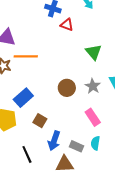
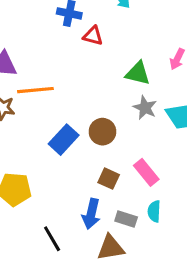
green triangle: (94, 52) -> (138, 73), turned -30
gray star: (93, 86) -> (145, 108), moved
blue rectangle: (23, 98) -> (64, 140), moved
brown square: (40, 121) -> (109, 179), moved

